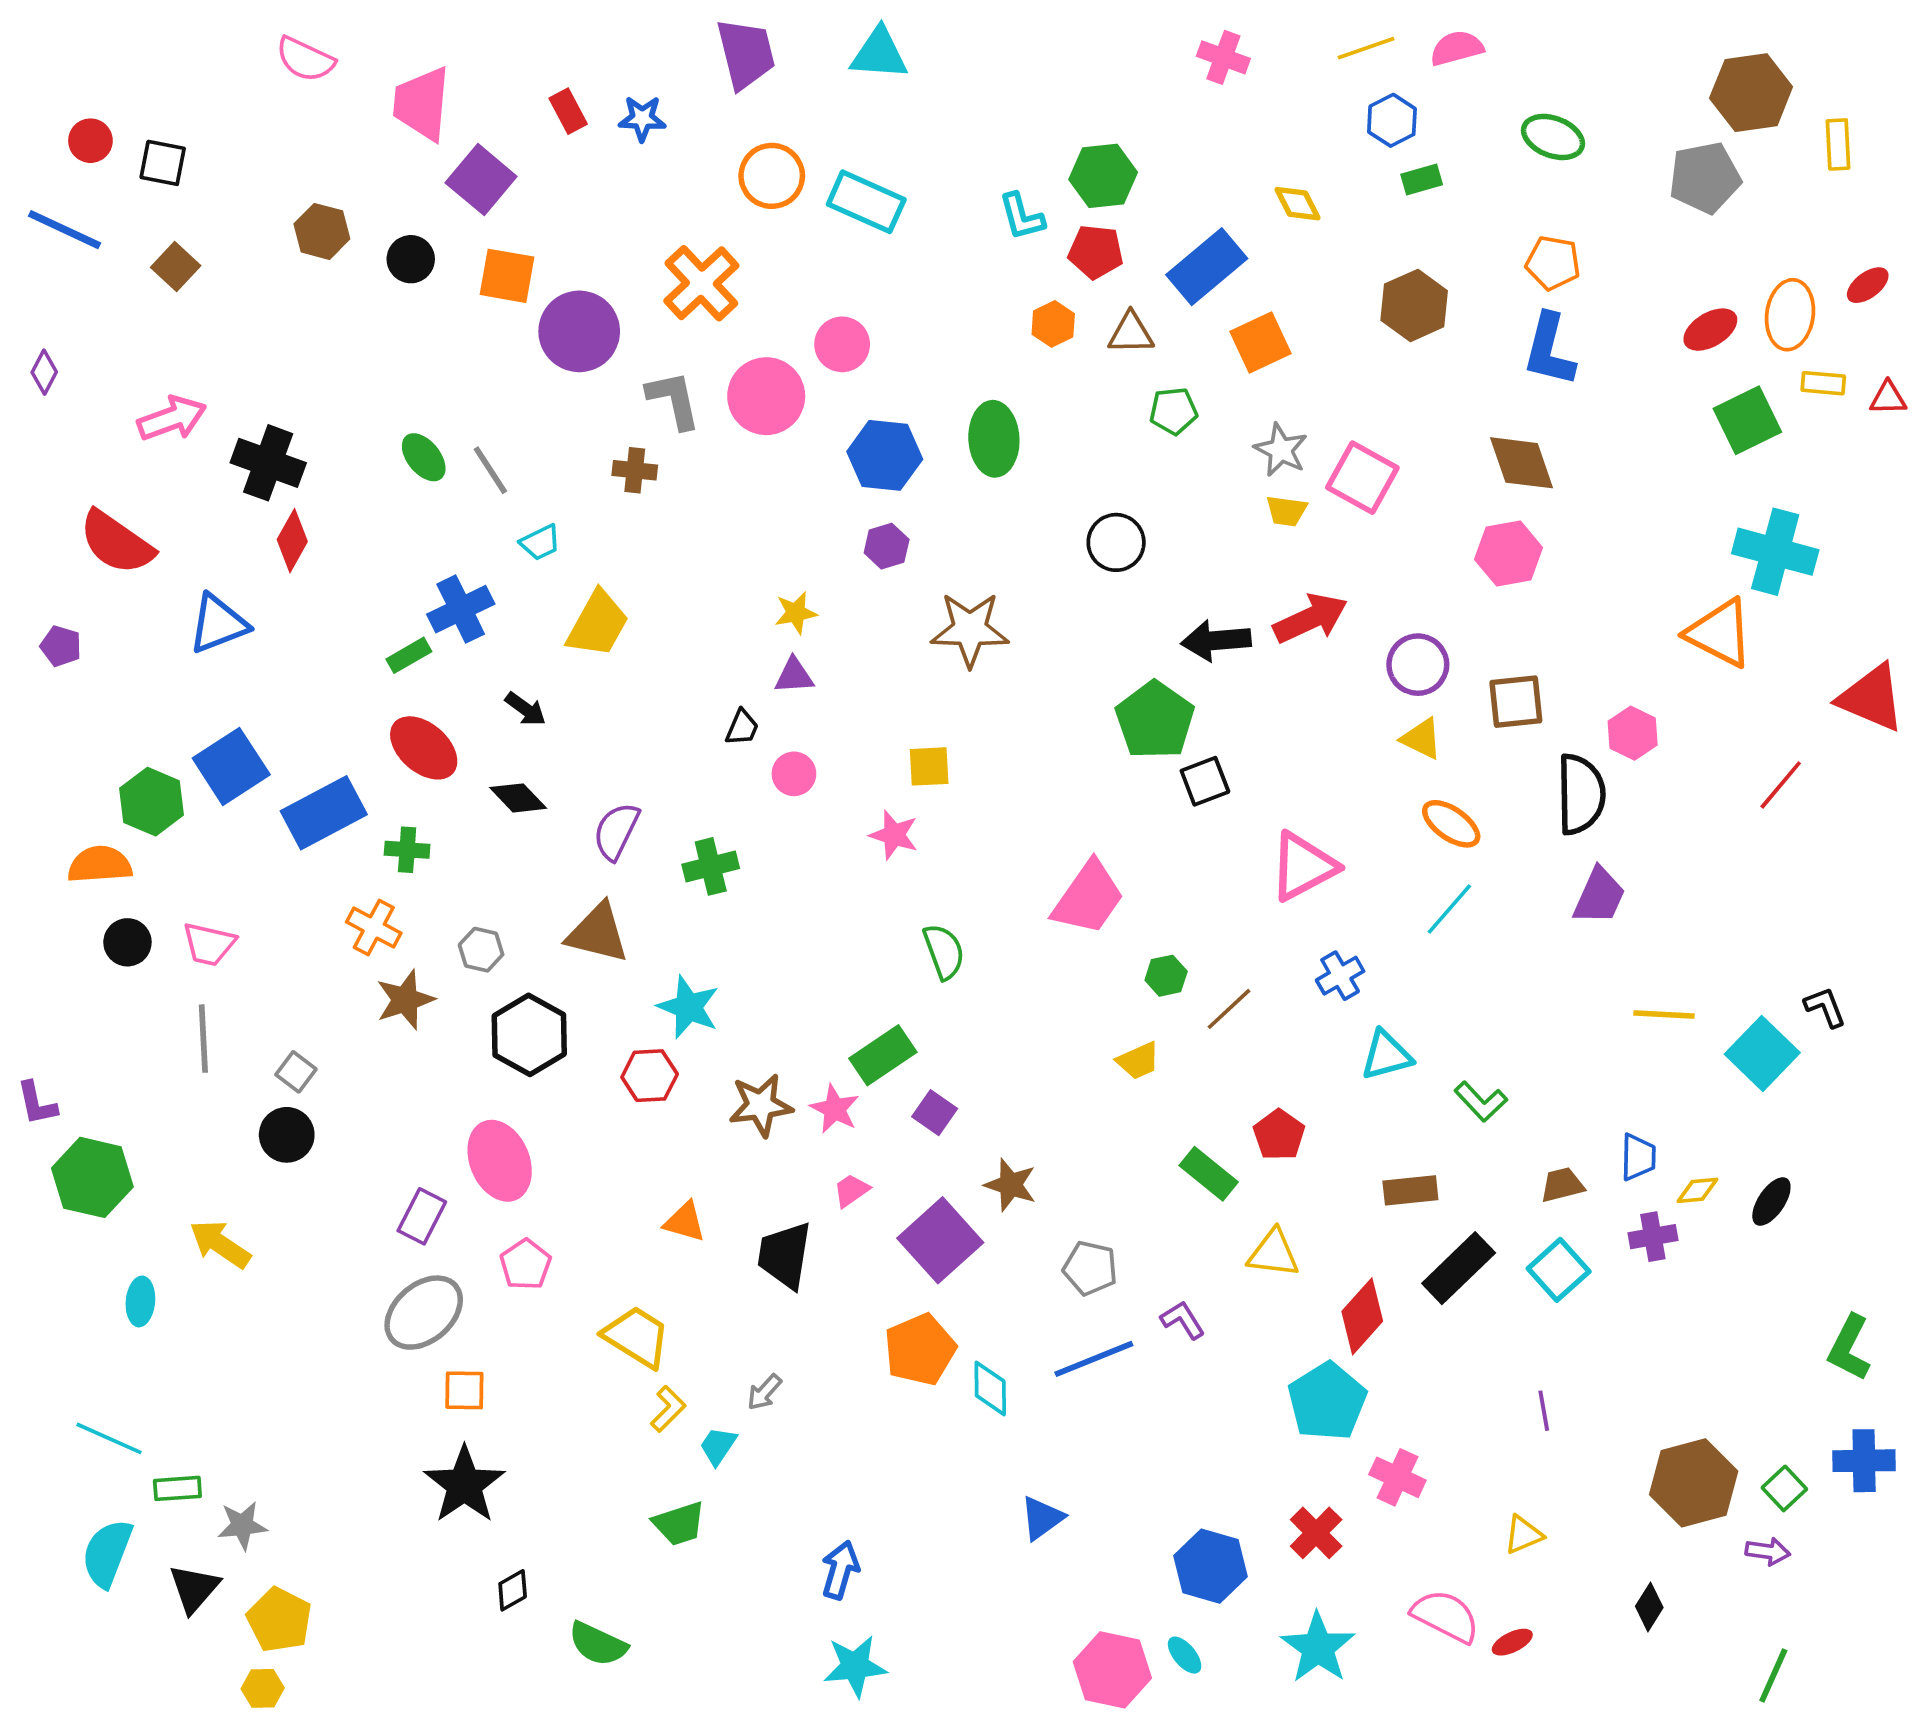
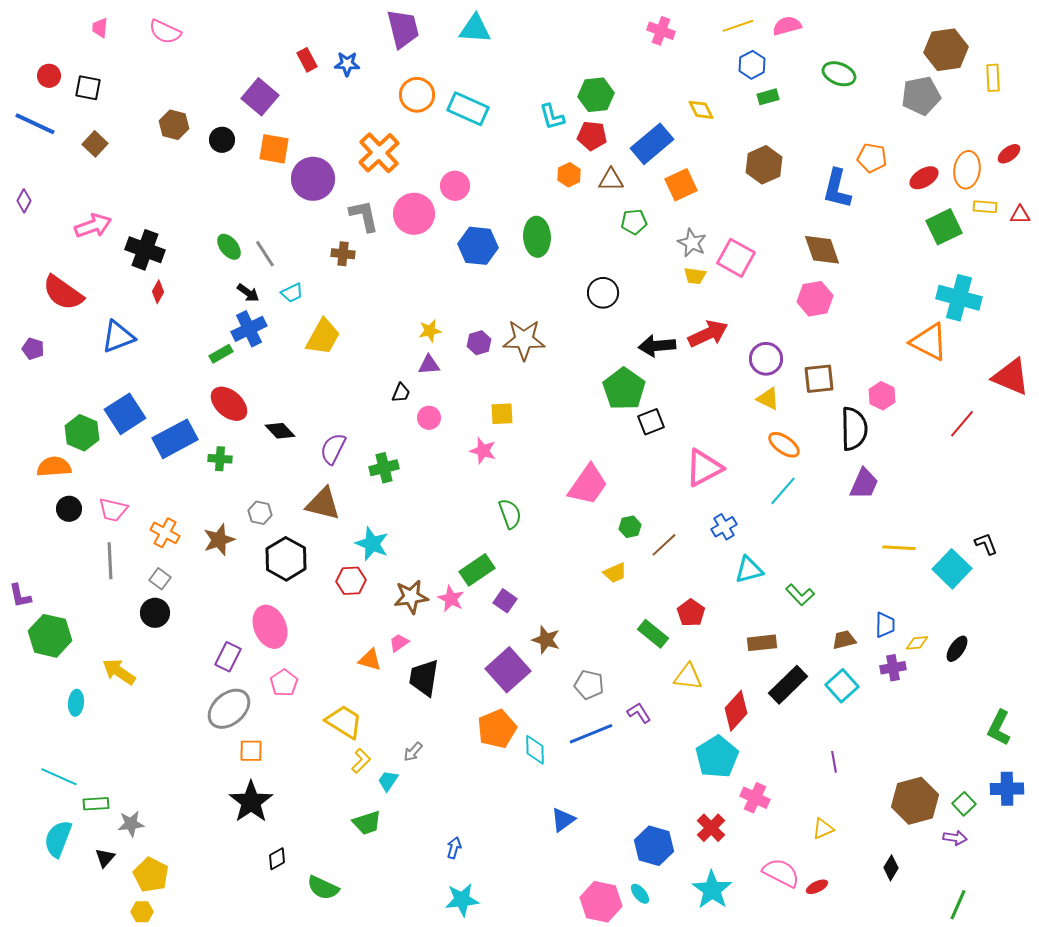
pink trapezoid: (422, 104) -> (100, 28), moved, size x0.5
orange pentagon: (1553, 263) -> (872, 158), moved
red diamond: (292, 541) -> (158, 292), size x0.7
purple hexagon: (887, 546) -> (479, 343), moved
black arrow: (526, 709) -> (248, 293), moved
orange cross: (374, 927) -> (165, 533), moved
pink trapezoid: (851, 1190) -> (399, 643), moved
blue arrow: (840, 1570) -> (454, 848), size x0.7
black triangle: (194, 1588) -> (105, 858), size x0.7

